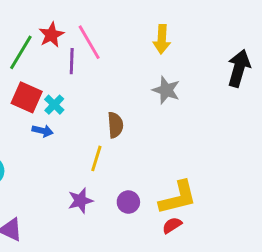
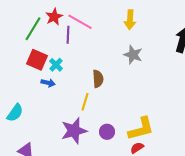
pink line: (89, 42) -> (80, 22), turned -30
purple star: (80, 201) -> (74, 131), size x1.5

